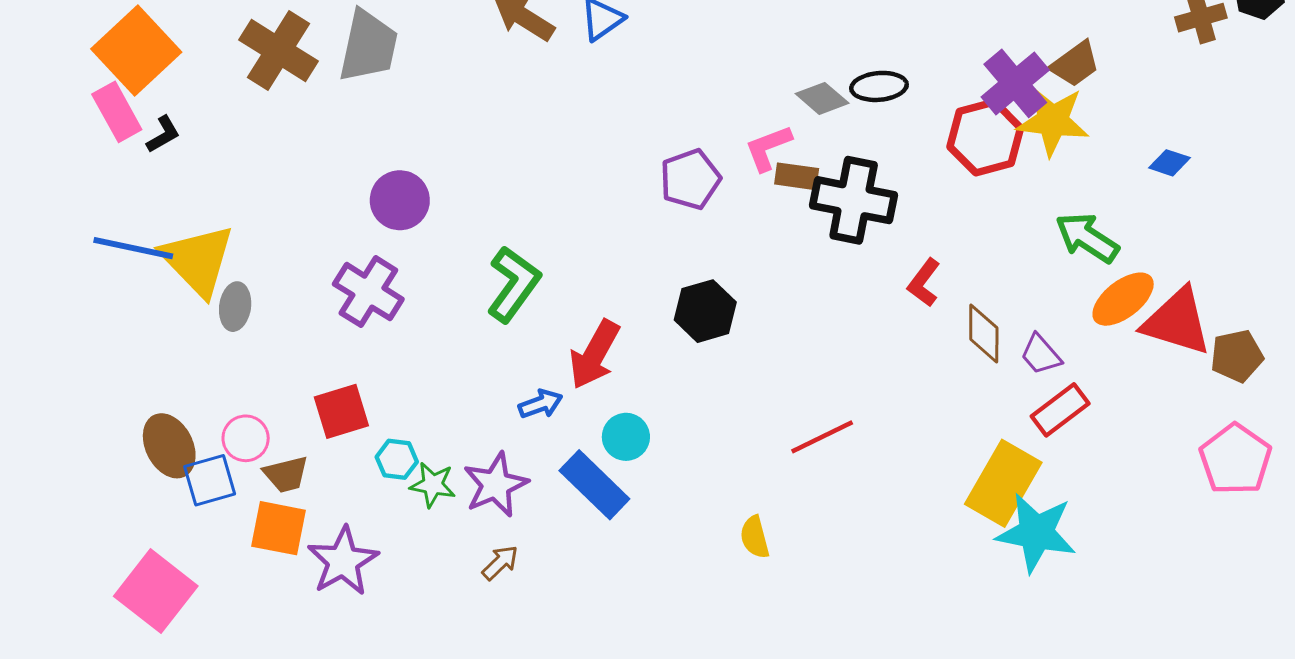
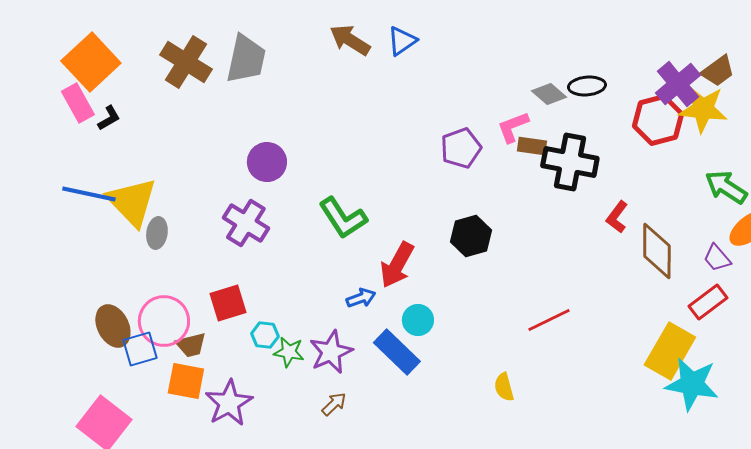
green L-shape: (514, 284) -> (343, 218), turned 111
brown diamond: (984, 334) -> (657, 251), size x1.4
purple trapezoid: (1041, 354) -> (717, 258), moved
pink circle: (246, 438) -> (164, 321), size x1.6

